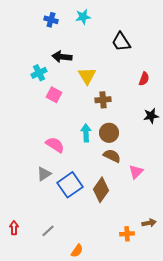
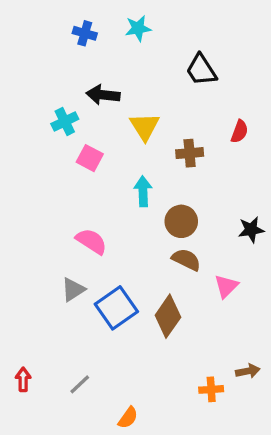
brown cross: (103, 100) -> (190, 153), moved
black star: (151, 116) -> (251, 230), moved
cyan arrow: (86, 133) -> (143, 191), moved

